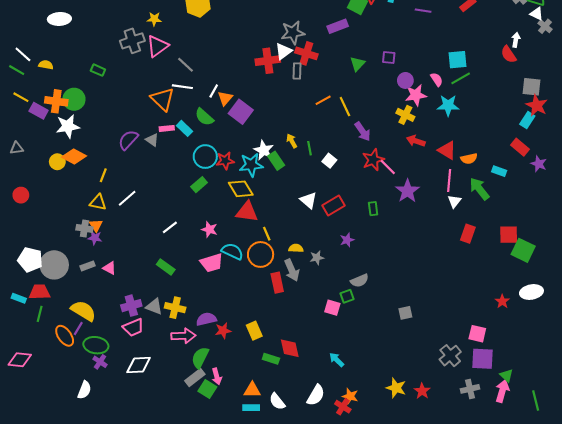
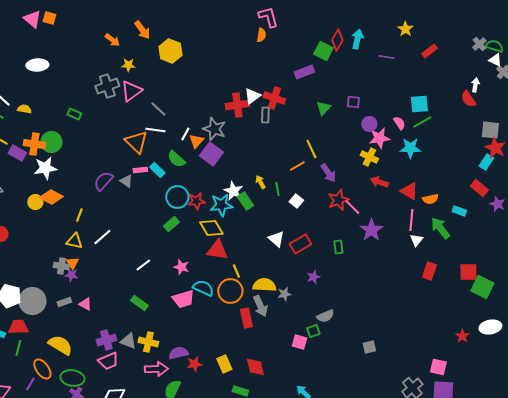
gray star: (293, 33) -> (214, 129), moved, turned 30
orange line: (323, 100) -> (297, 166), moved
yellow semicircle: (296, 248) -> (264, 285), size x1.6
purple line: (78, 328) -> (30, 384), moved
red diamond: (290, 348) -> (255, 367), moved

